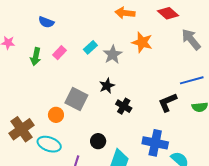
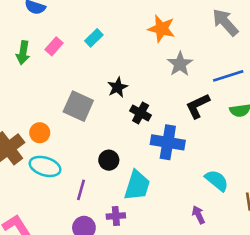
gray star: (113, 55) -> (180, 64), moved
orange circle: (56, 115) -> (40, 133), moved
blue cross: (155, 143) -> (168, 142), moved

